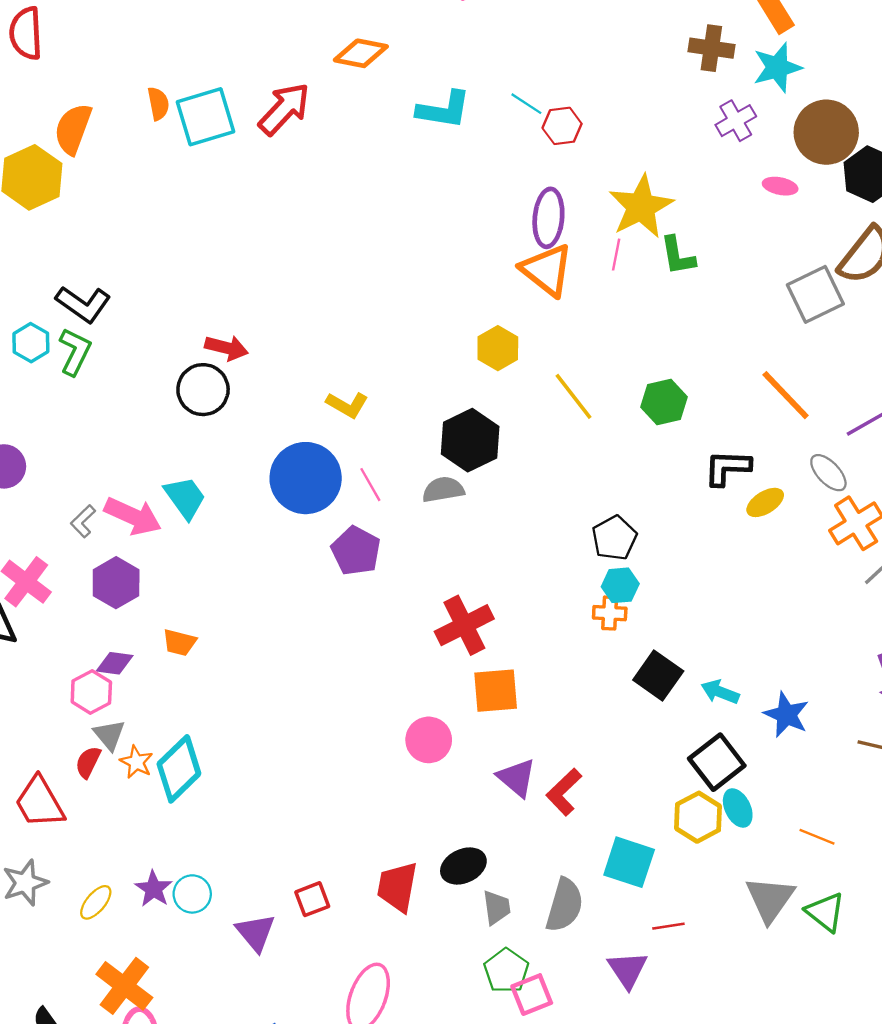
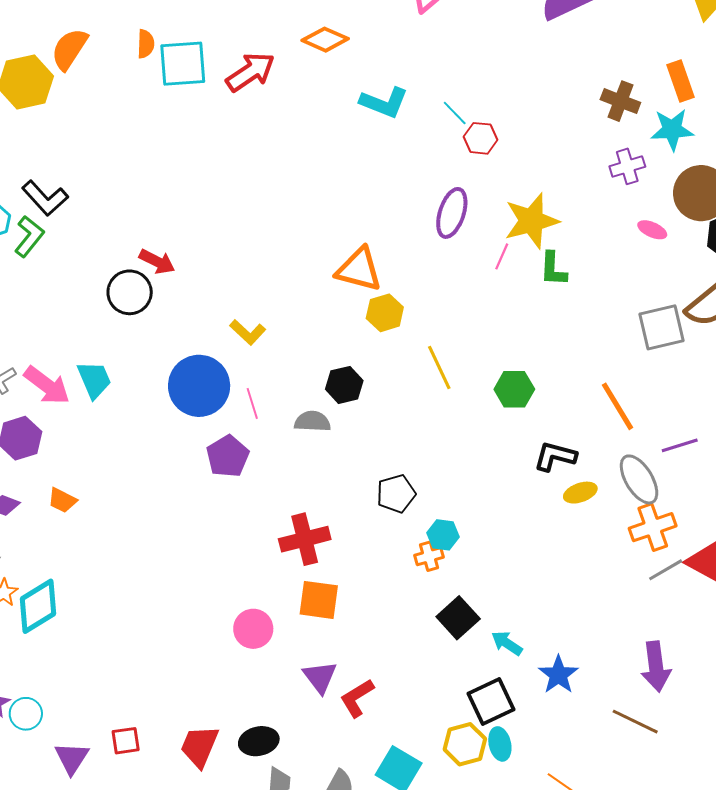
orange triangle: (547, 270) -> (359, 269), moved, turned -36
black hexagon: (470, 440) -> (344, 385), size x0.7
gray ellipse: (828, 473) -> (639, 479), size x1.4
black pentagon: (614, 538) -> (396, 494), moved
orange cross: (610, 613) -> (429, 556), turned -32

